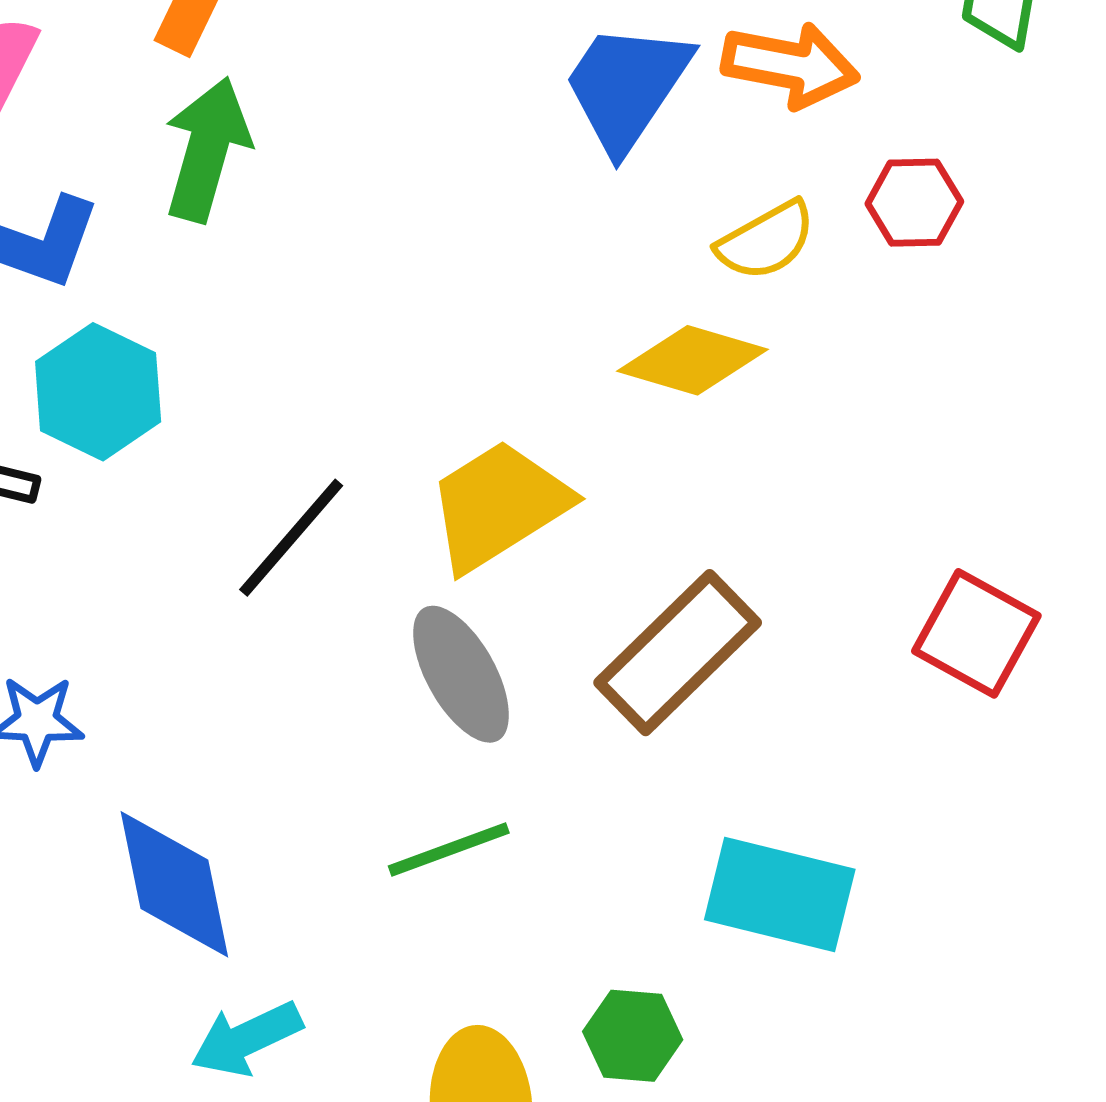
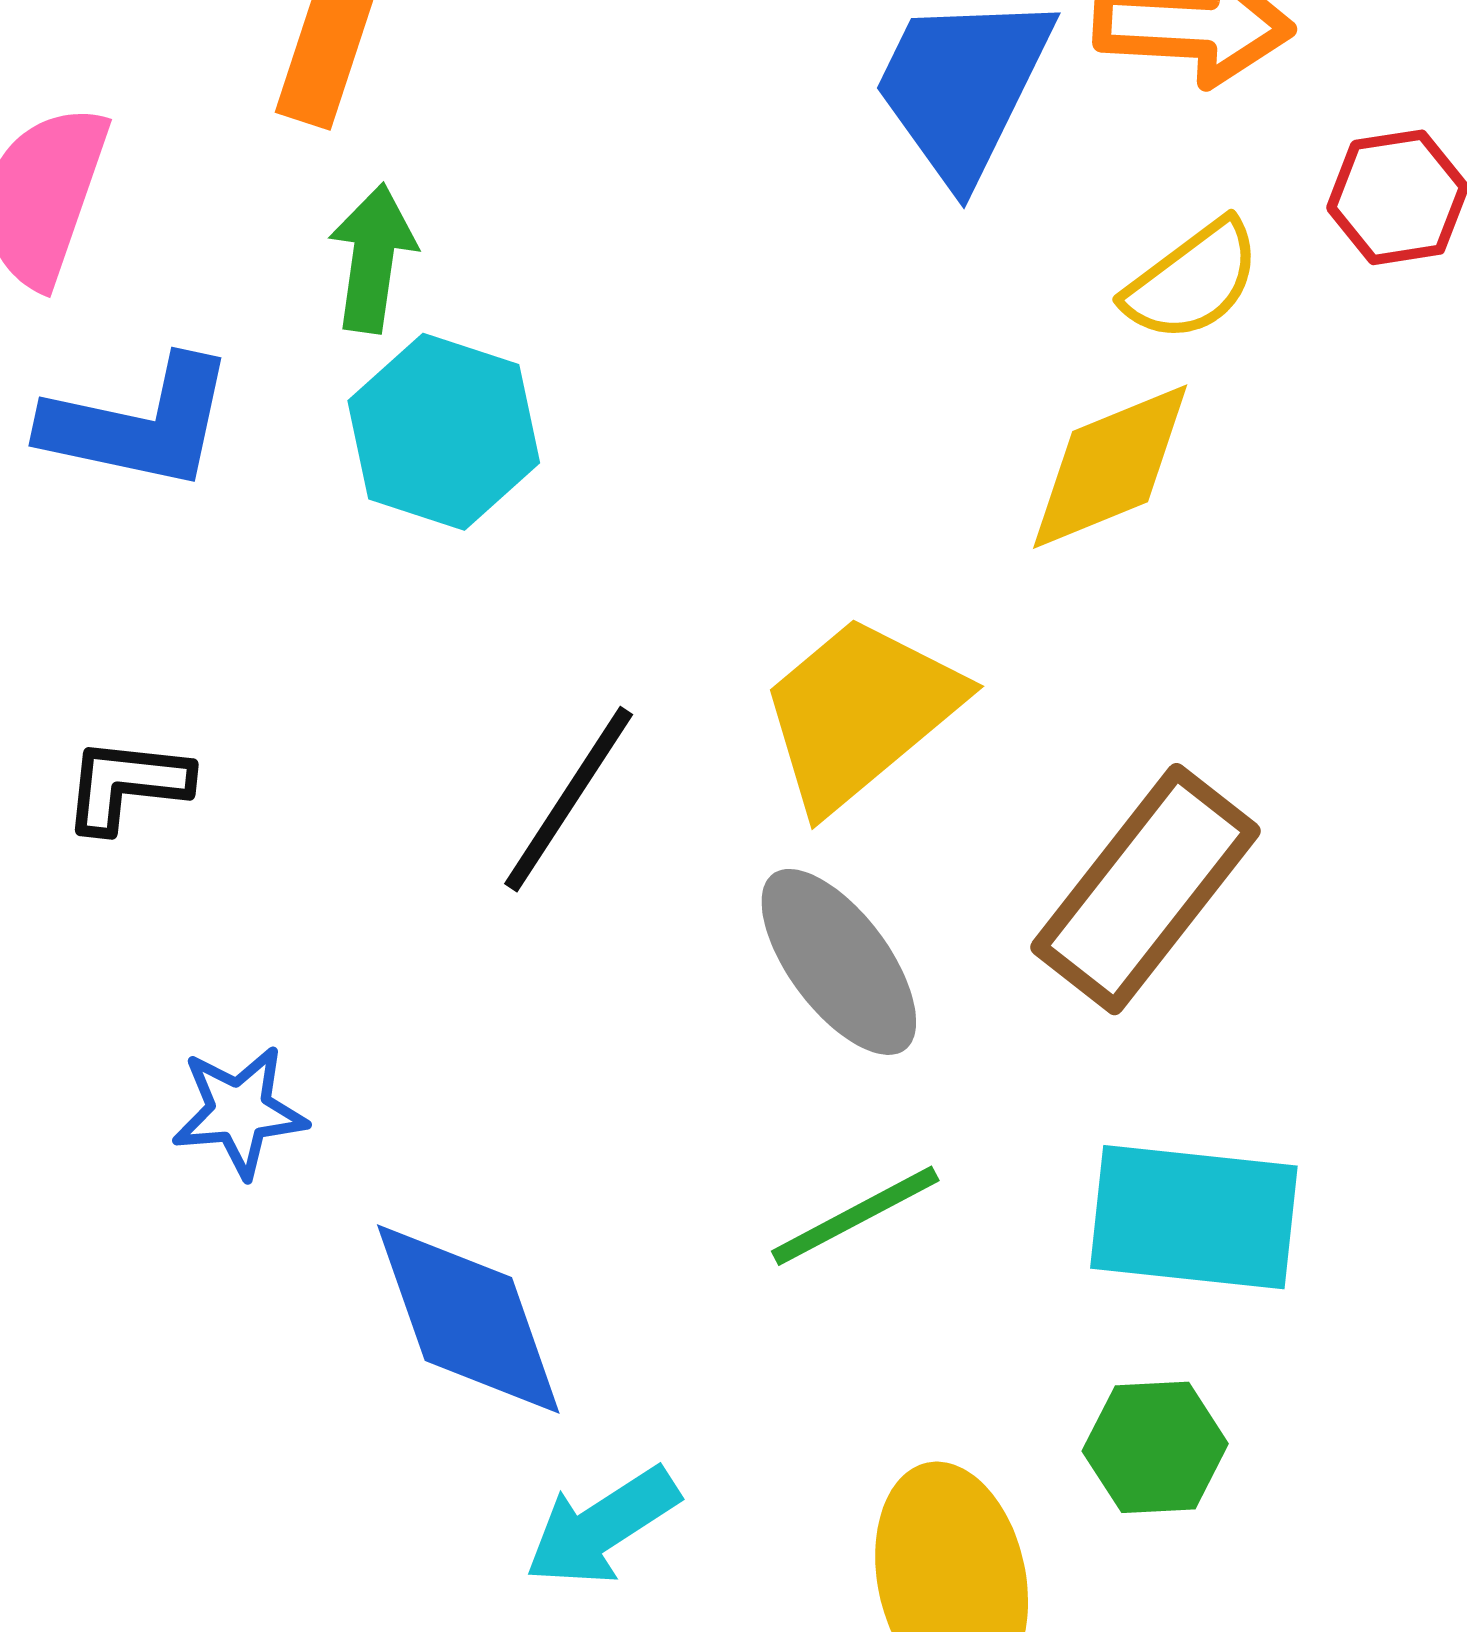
green arrow: (207, 149) -> (373, 258), size x0.7
yellow diamond: (693, 360) -> (1110, 467), turned -31
cyan hexagon: (98, 392) -> (444, 432), moved
cyan rectangle: (780, 895) -> (1194, 1217), moved

